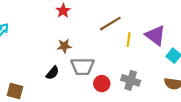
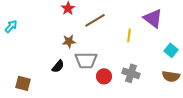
brown line: (110, 24) -> (95, 20), moved
purple triangle: (155, 35) -> (153, 18), moved

